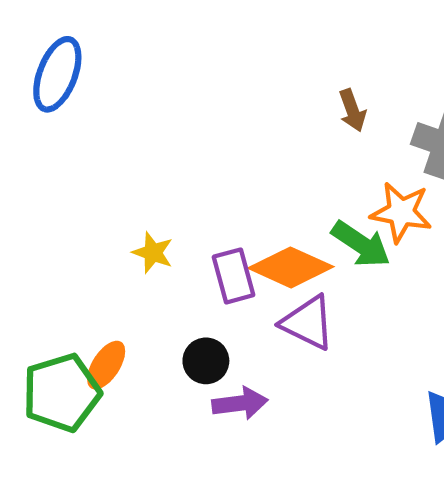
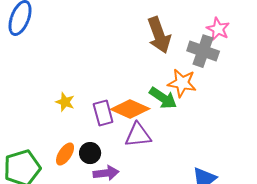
brown arrow: (352, 110) -> (159, 35), size x1.8
purple triangle: (308, 323) -> (138, 135), turned -32
orange ellipse: (106, 365) -> (65, 154), moved

